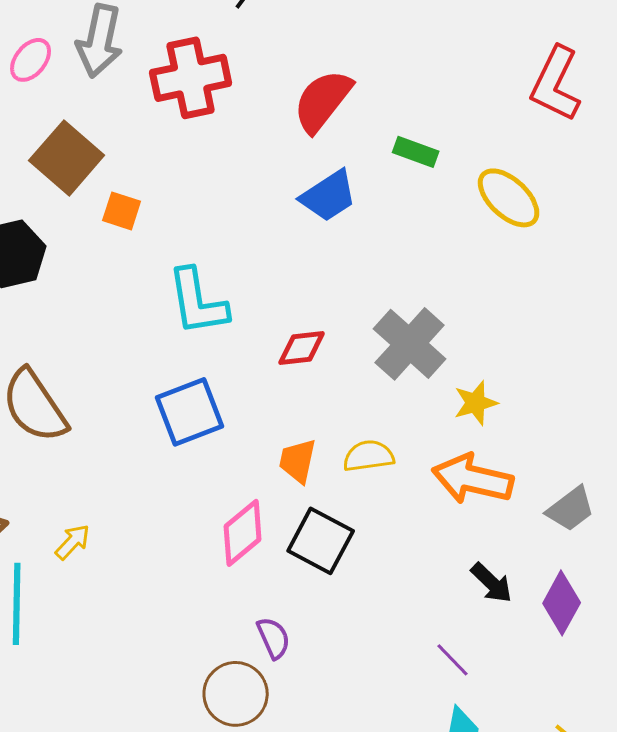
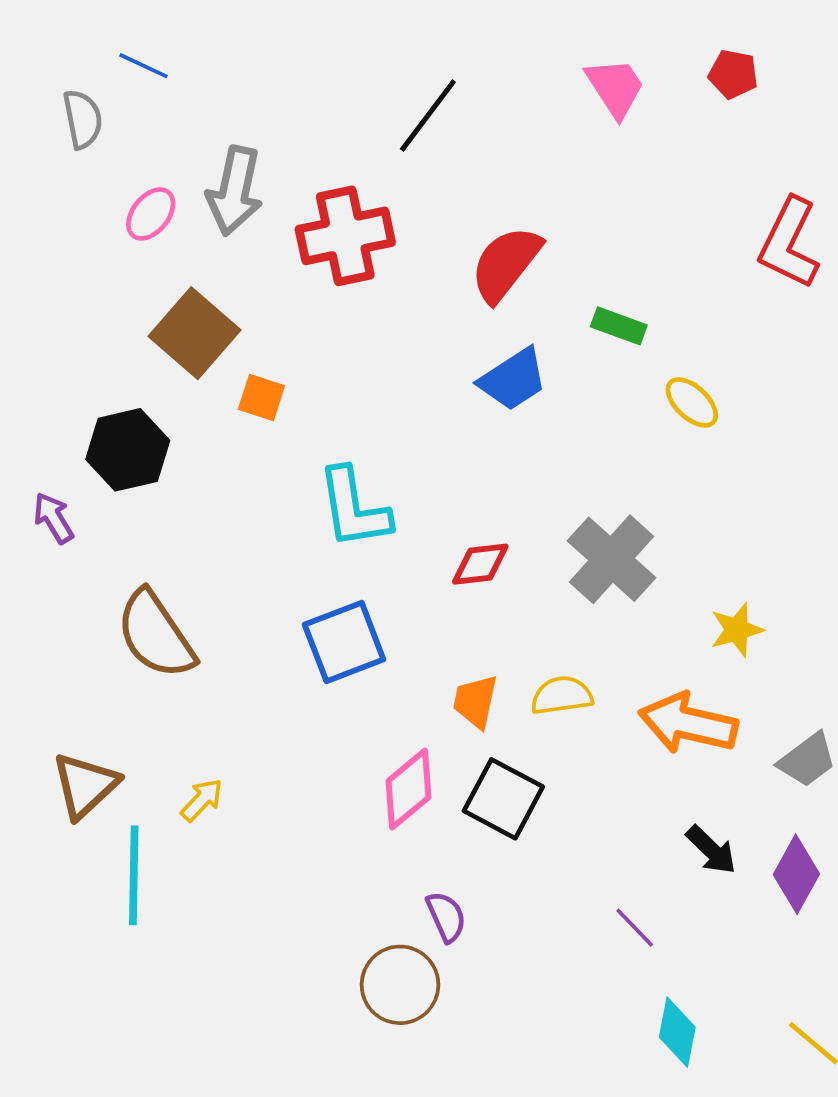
yellow ellipse: (509, 198) -> (692, 402), moved, size x0.7
yellow star: (476, 403) -> (737, 630), moved
purple line: (453, 660) -> (635, 928), moved

